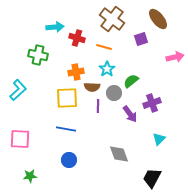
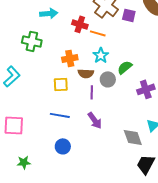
red cross: (77, 38) -> (80, 24), moved
purple square: (141, 39) -> (129, 15), moved, turned 32
yellow square: (67, 98) -> (61, 84), size x0.7
purple arrow: (130, 114) -> (95, 120), moved
gray diamond: (119, 154) -> (133, 137), moved

